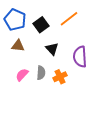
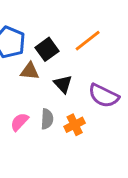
brown triangle: (18, 46) -> (30, 71), moved
purple semicircle: (80, 57) -> (104, 96), turned -60

